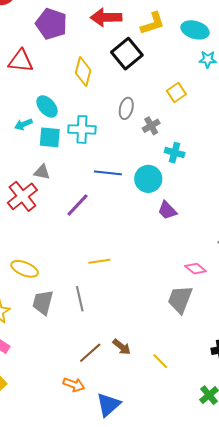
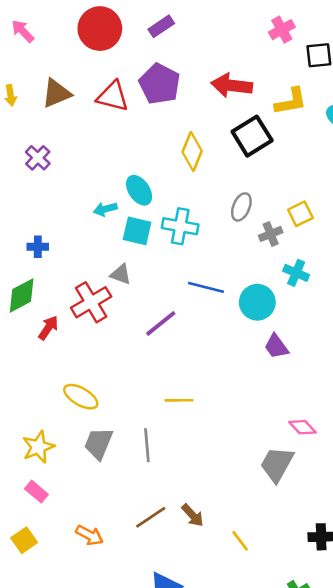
red triangle: (21, 61) -> (113, 96), moved
yellow square: (176, 93) -> (300, 214), moved
orange arrow: (74, 385) -> (89, 535), moved

